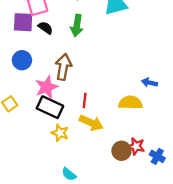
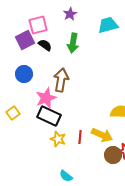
purple square: (23, 22) -> (25, 40), turned -30
red line: (85, 100) -> (80, 137), moved
yellow arrow: (91, 123) -> (102, 135), moved

